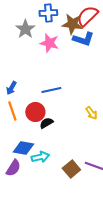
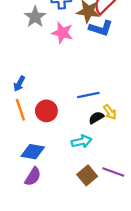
blue line: (51, 90) -> (88, 95), moved
black semicircle: (46, 123) -> (96, 118), moved
cyan arrow: (40, 157) -> (82, 141), moved
purple semicircle: (13, 168) -> (33, 177), moved

